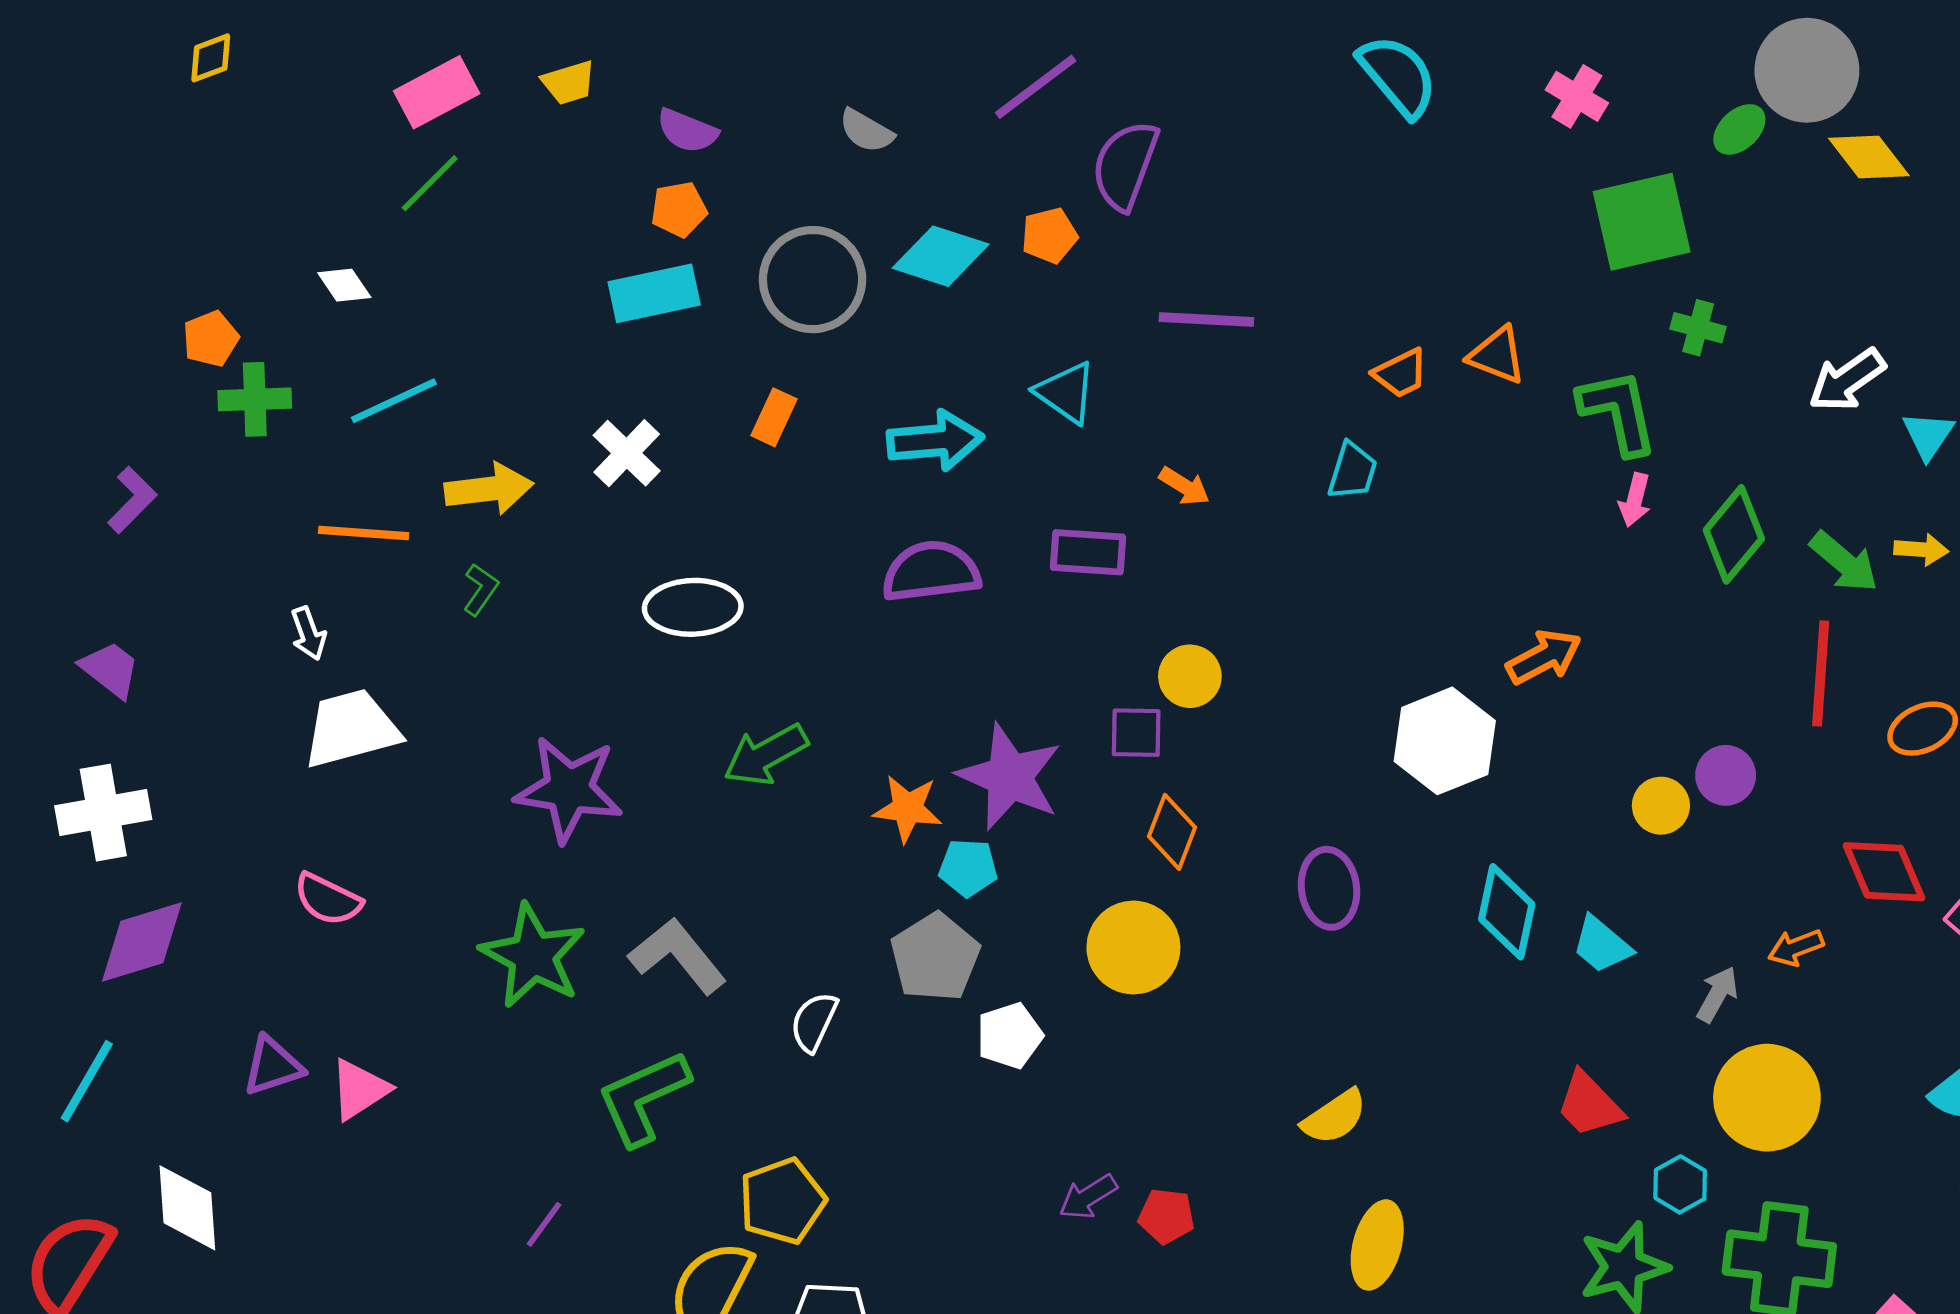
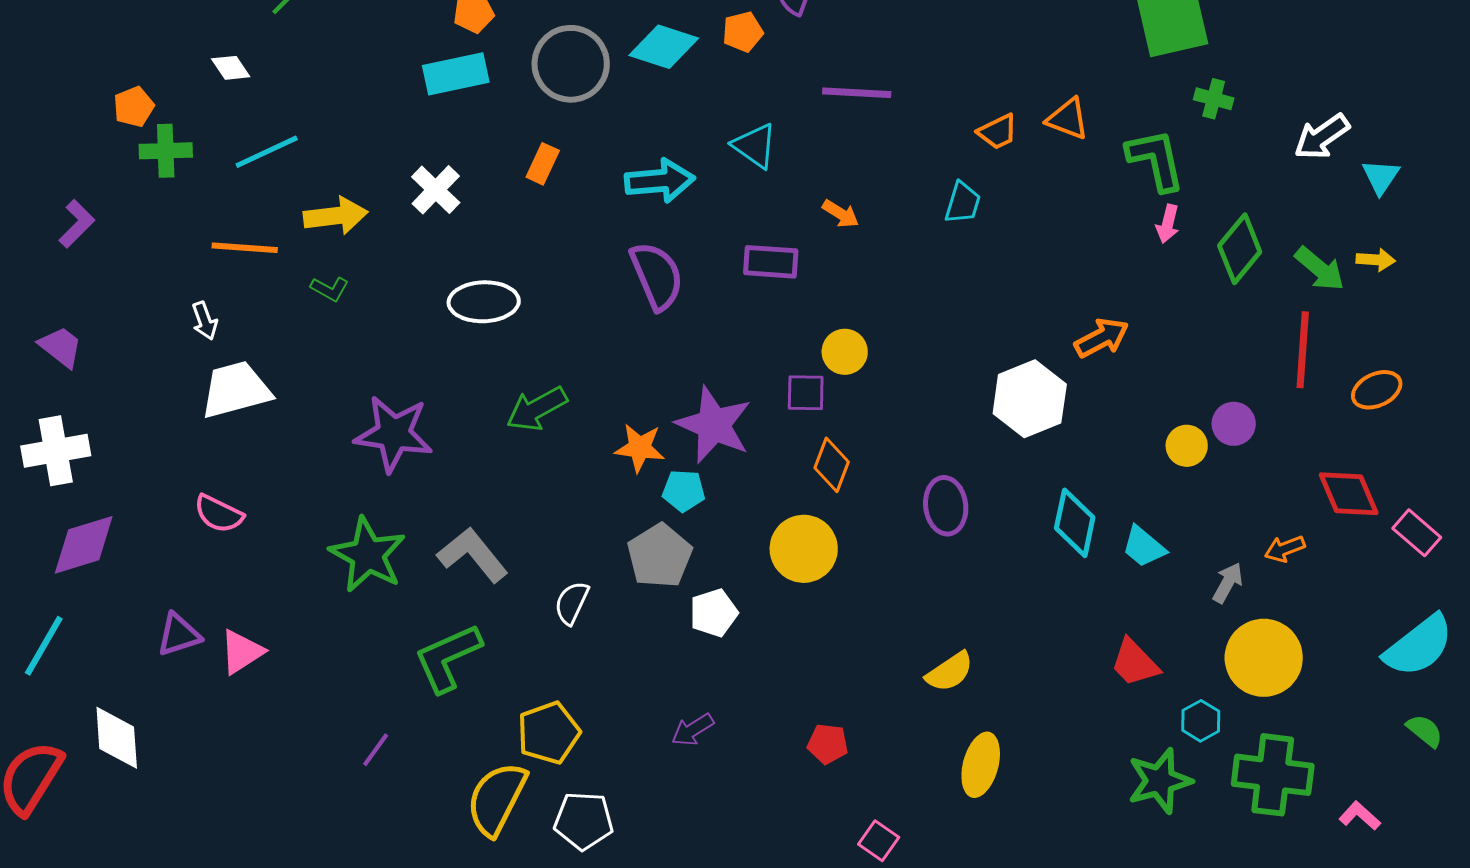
purple semicircle: (931, 572) -> (657, 276), turned 74
green L-shape: (481, 589) -> (330, 289), turned 84
purple arrow: (1088, 1197) -> (693, 730), moved

